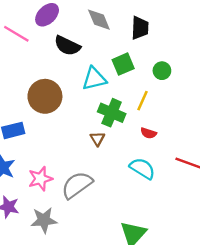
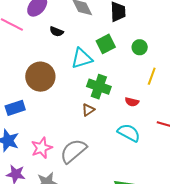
black semicircle: (67, 46) -> (56, 32), size x0.6
yellow line: (143, 101) -> (152, 76), moved
brown triangle: (97, 139) -> (88, 110), turned 32

